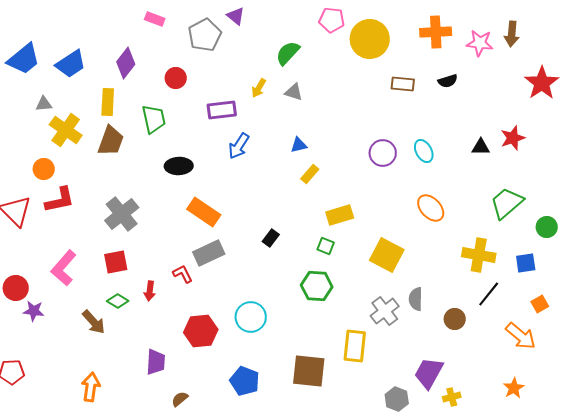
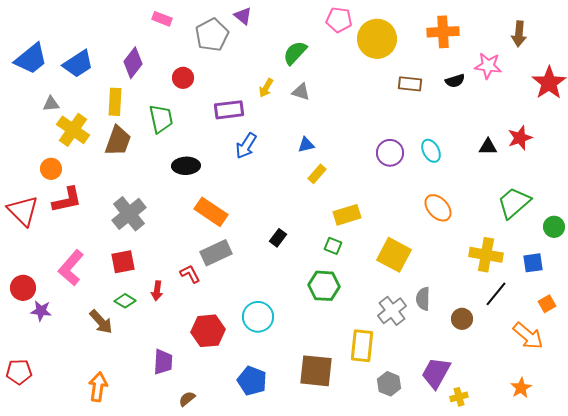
pink star: (480, 43) -> (488, 66), moved
gray hexagon: (397, 399) -> (389, 384), moved

